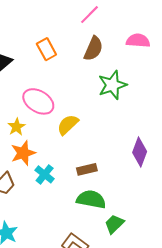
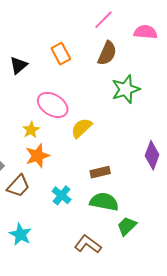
pink semicircle: (138, 41) -> (146, 32), moved
cyan cross: (45, 174) -> (62, 195), moved

